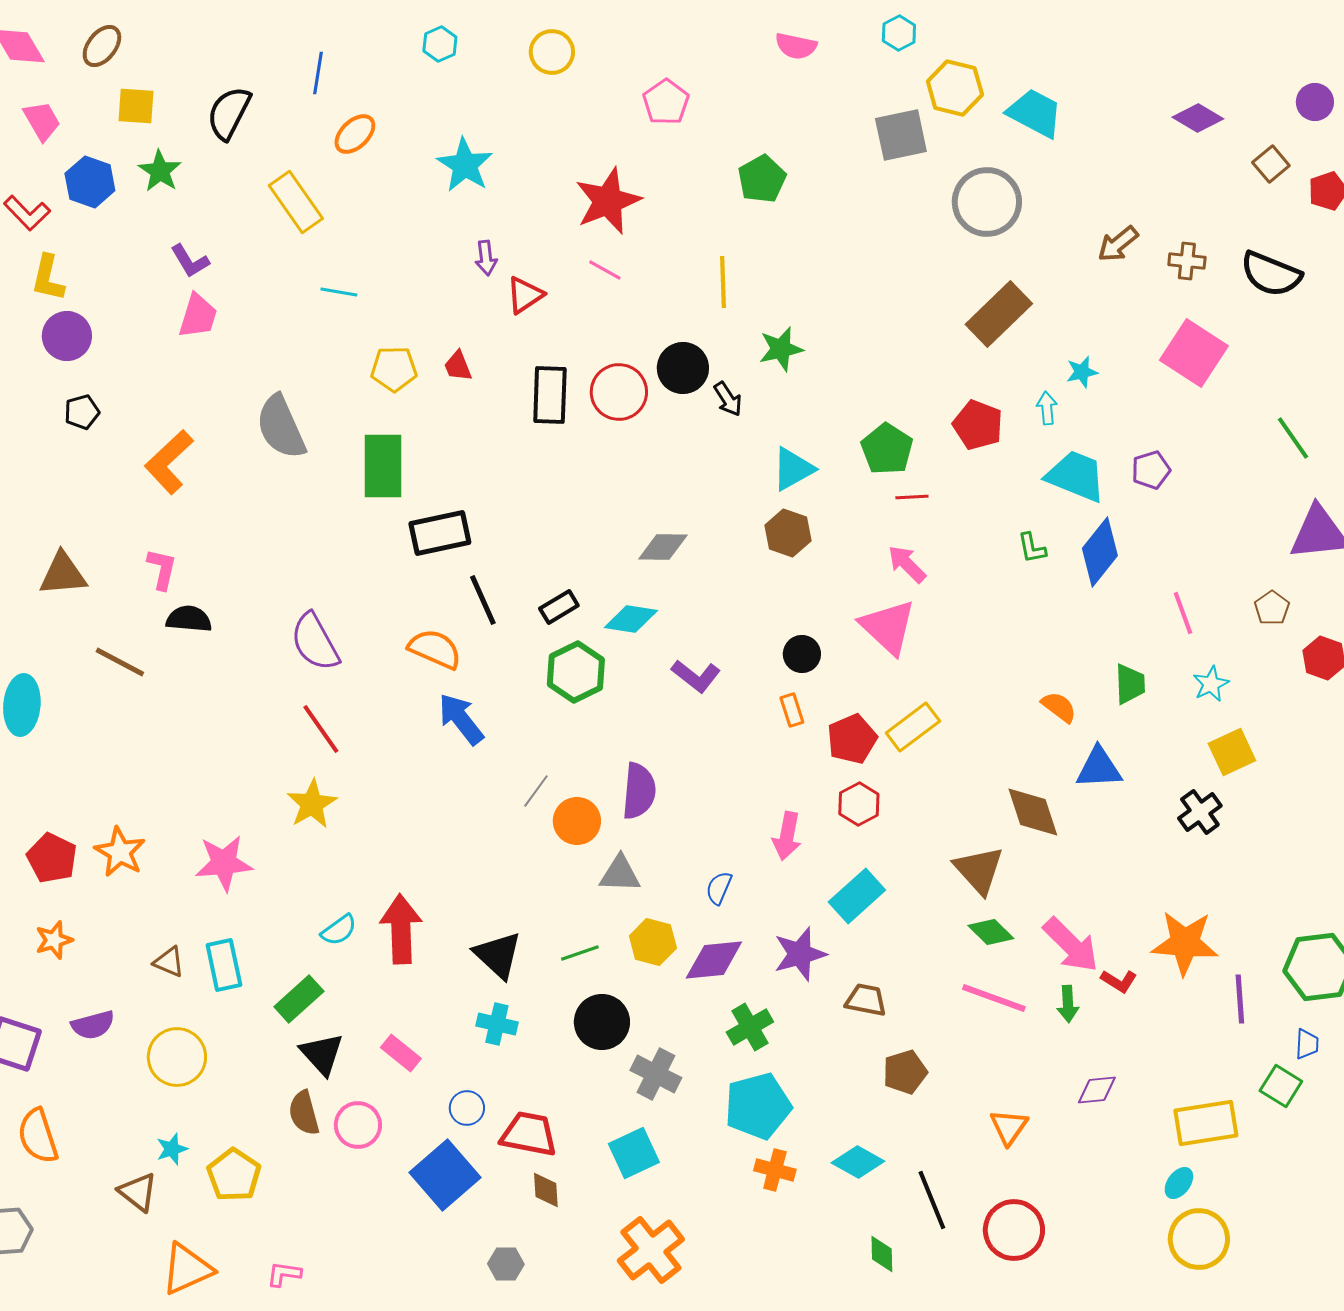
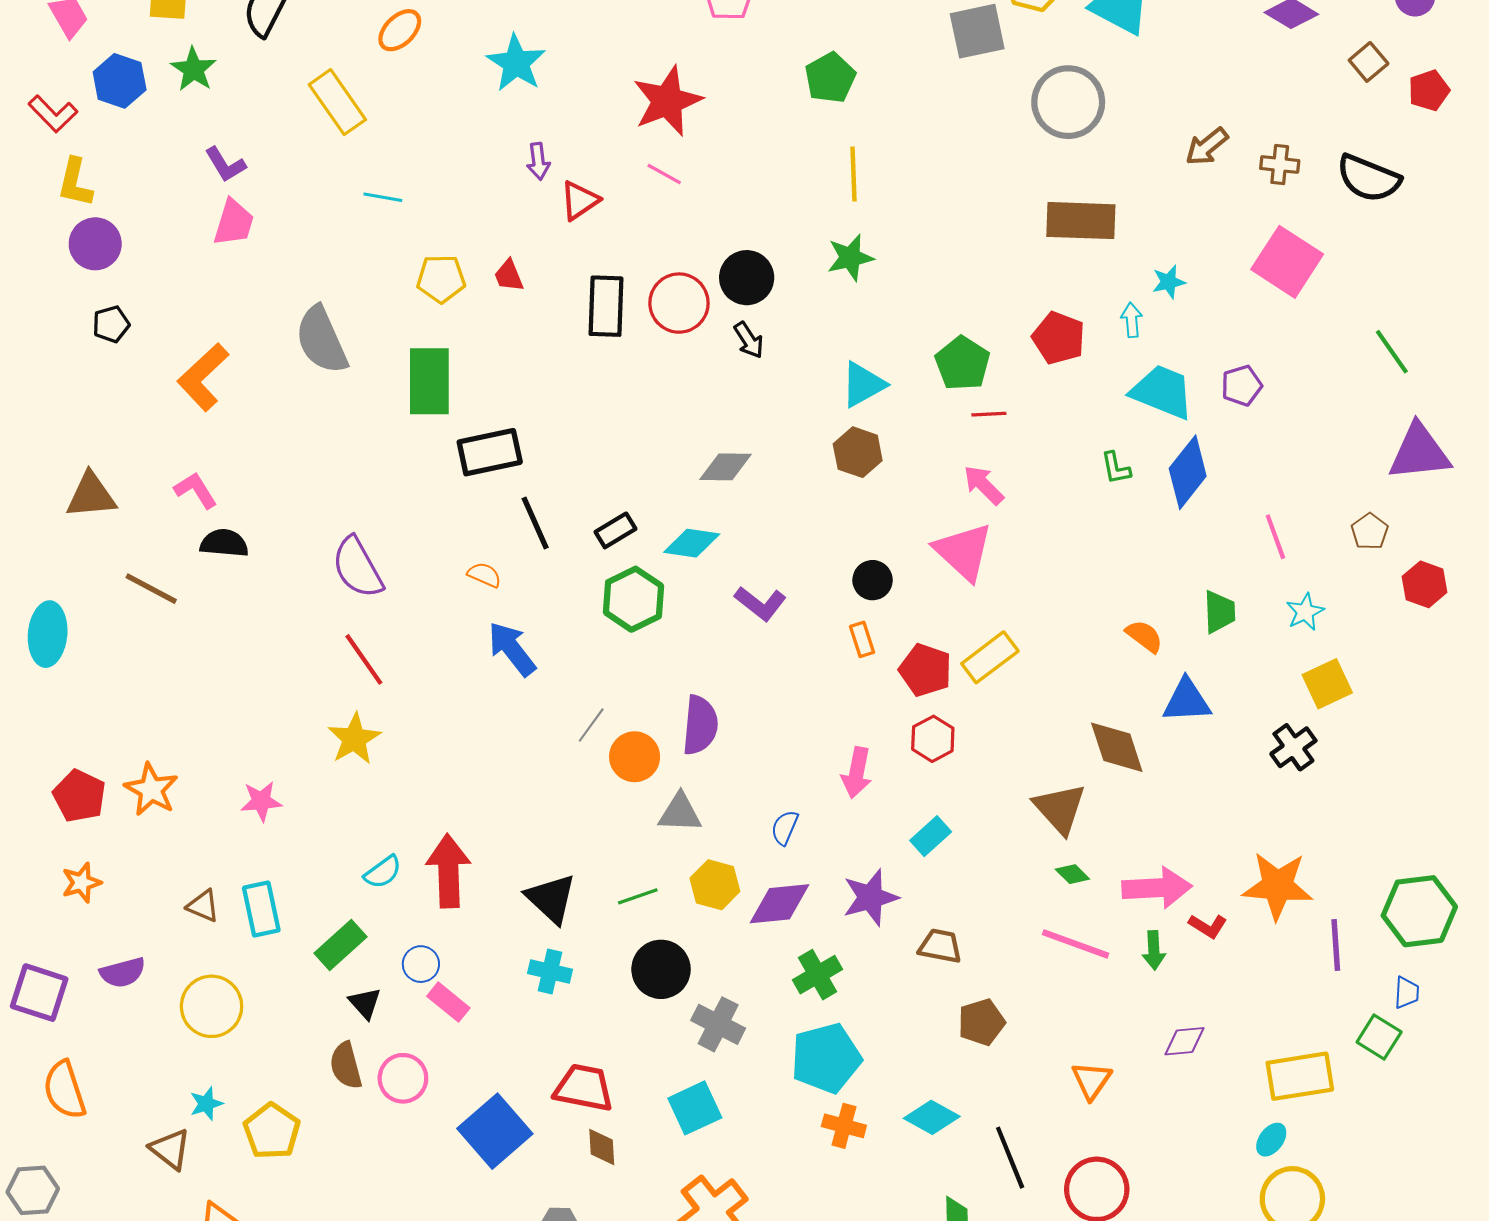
yellow line: (723, 282) -> (853, 174), moved
brown rectangle: (999, 314) -> (1081, 221), turned 46
black arrow: (728, 399) -> (749, 340), moved
pink L-shape: (162, 569) -> (196, 490), turned -45
orange semicircle: (435, 649) -> (484, 575), size x0.6
red pentagon: (852, 739) -> (925, 670), turned -30
pink star: (224, 863) -> (261, 801), size x0.7
cyan rectangle: (857, 896) -> (931, 836), size x0.7
green diamond: (991, 932) -> (1072, 874), size x0.7
pink arrow: (1071, 945) -> (1157, 888), turned -48
black triangle: (322, 1054) -> (365, 1003), size x0.7
blue circle: (467, 1108) -> (421, 964), moved

